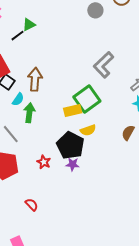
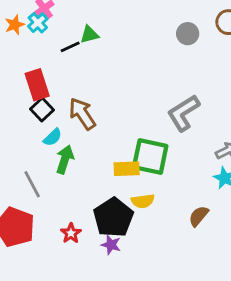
brown arrow: (35, 79) -> (82, 114), turned -50
green square: (87, 99) -> (150, 157), turned 36

